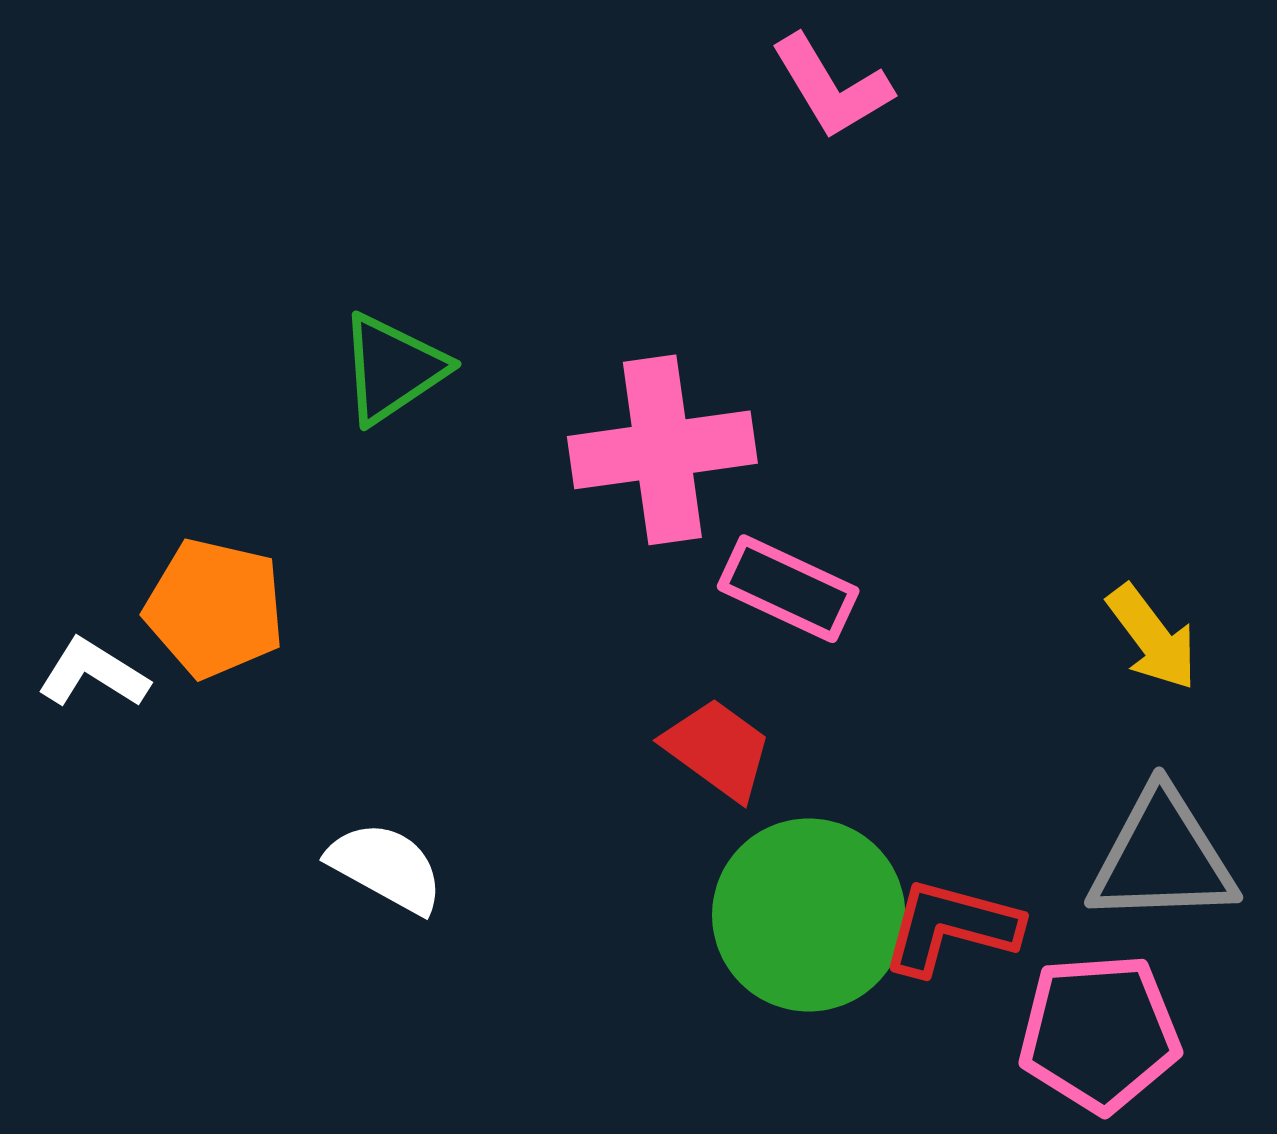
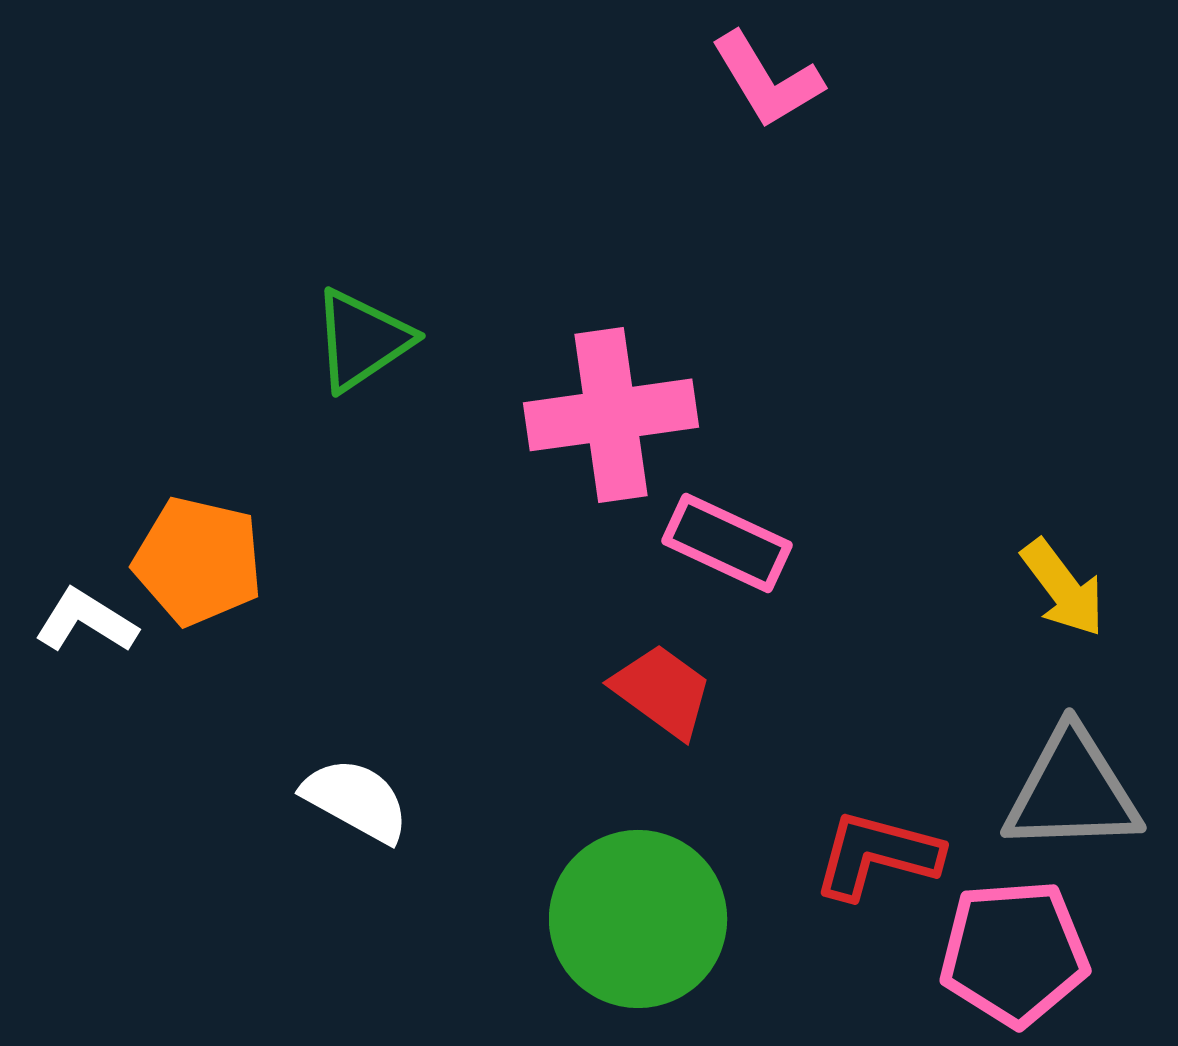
green circle: (809, 915) -> (638, 919), moved

